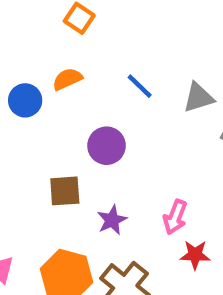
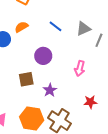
pink arrow: (175, 217) -> (80, 68), moved

